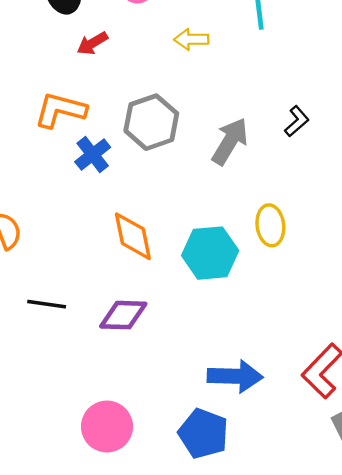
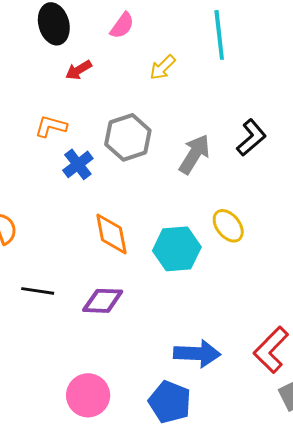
yellow arrow: (191, 39) -> (163, 67), turned -44
orange L-shape: (60, 110) -> (51, 126), size x0.7
black L-shape: (297, 121) -> (251, 138), size x1.4
yellow ellipse: (270, 225) -> (228, 226), turned -32

